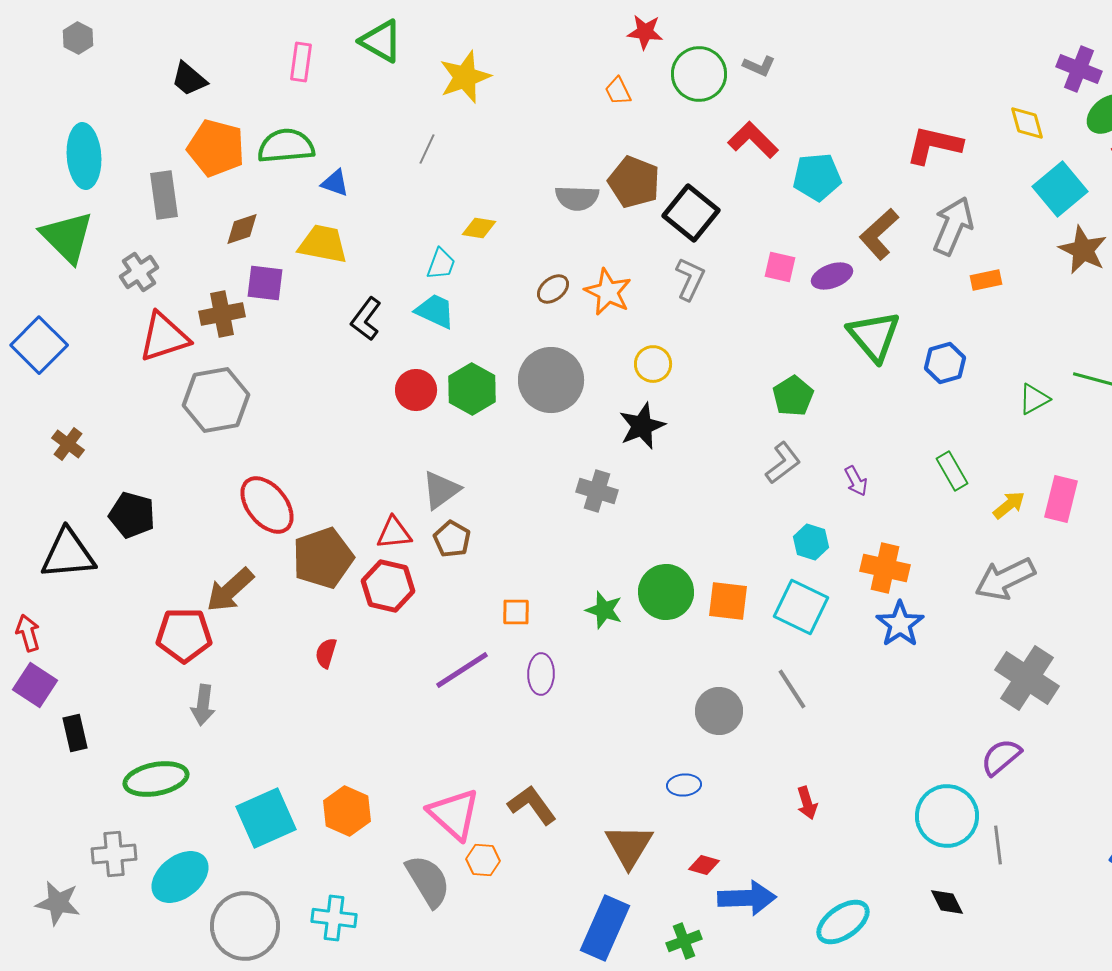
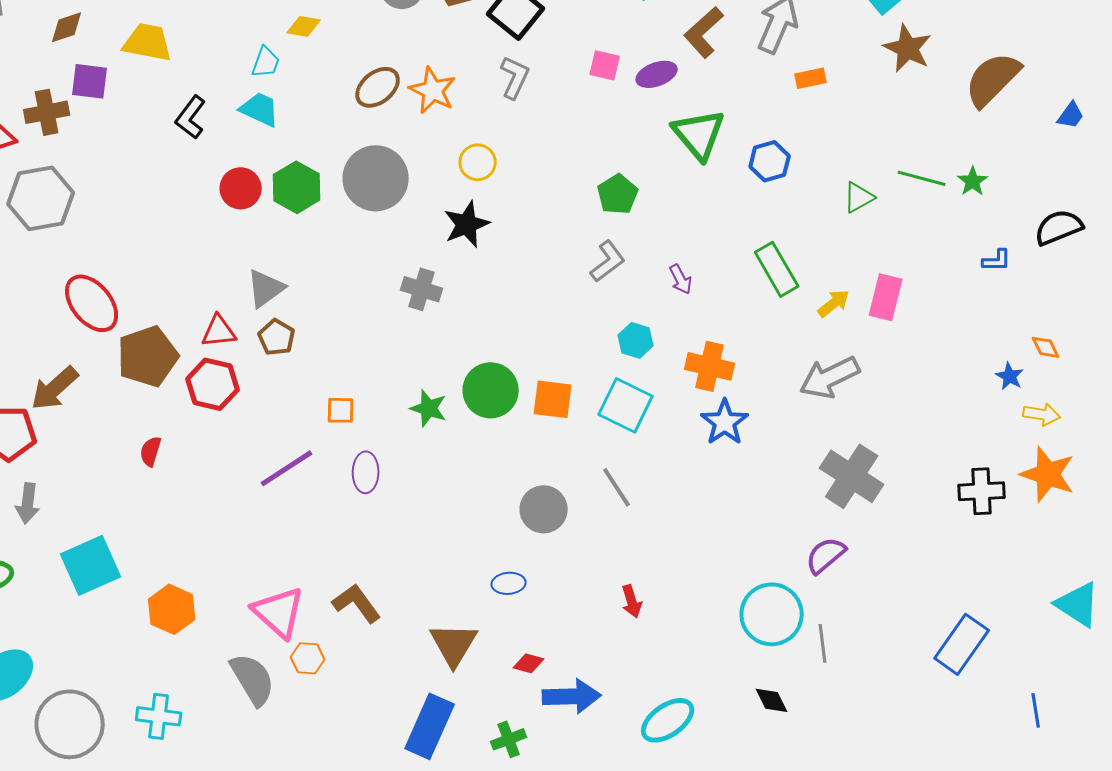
brown ellipse: (553, 289) -> (378, 87), size x1.4
green rectangle: (952, 471) -> (777, 269), size x1.4
cyan square: (266, 818) -> (91, 565), moved

